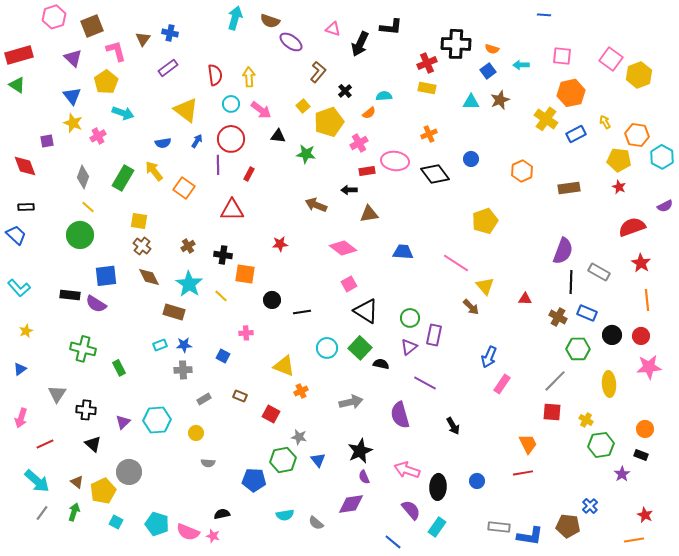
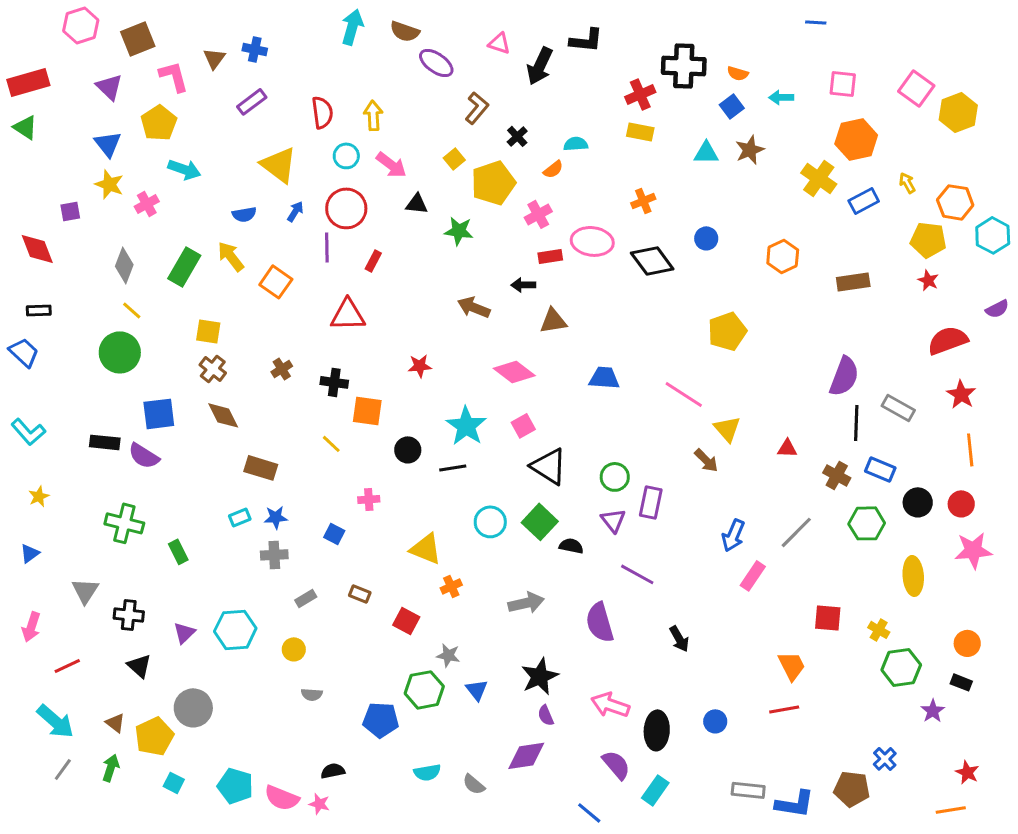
cyan star: (189, 284) -> (466, 426), moved
purple triangle: (409, 347) -> (613, 520), turned -30
gray line: (555, 381) -> (796, 532), moved

